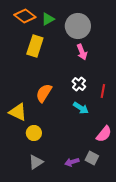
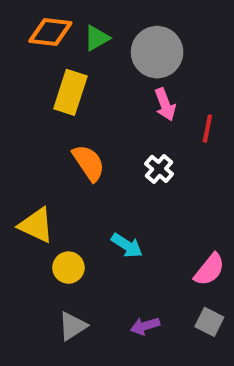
orange diamond: (25, 16) -> (50, 32), turned -30
red line: (103, 91) -> (207, 129), moved
orange semicircle: (44, 93) -> (89, 163), moved, turned 114
cyan arrow: (81, 108) -> (127, 245), moved
gray square: (92, 158) -> (209, 322), moved

